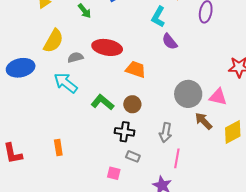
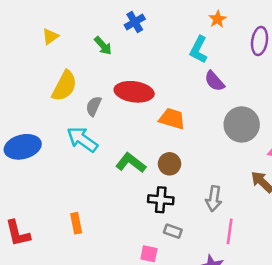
gray semicircle: (75, 57) -> (94, 106), turned -49
blue ellipse: (21, 68) -> (23, 147), moved
gray circle: (188, 94) -> (242, 124), moved

